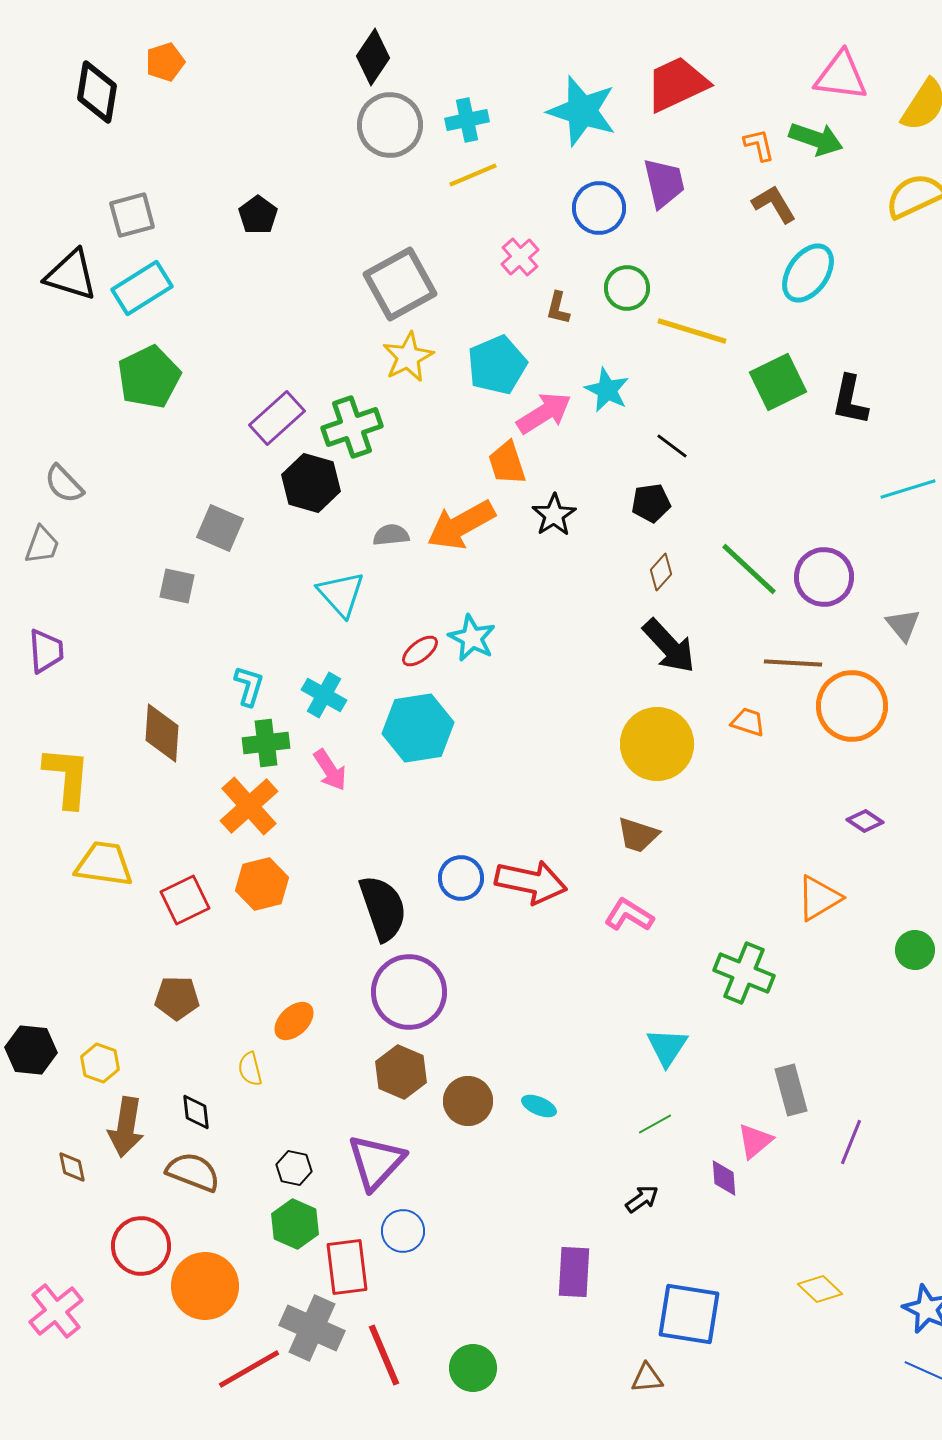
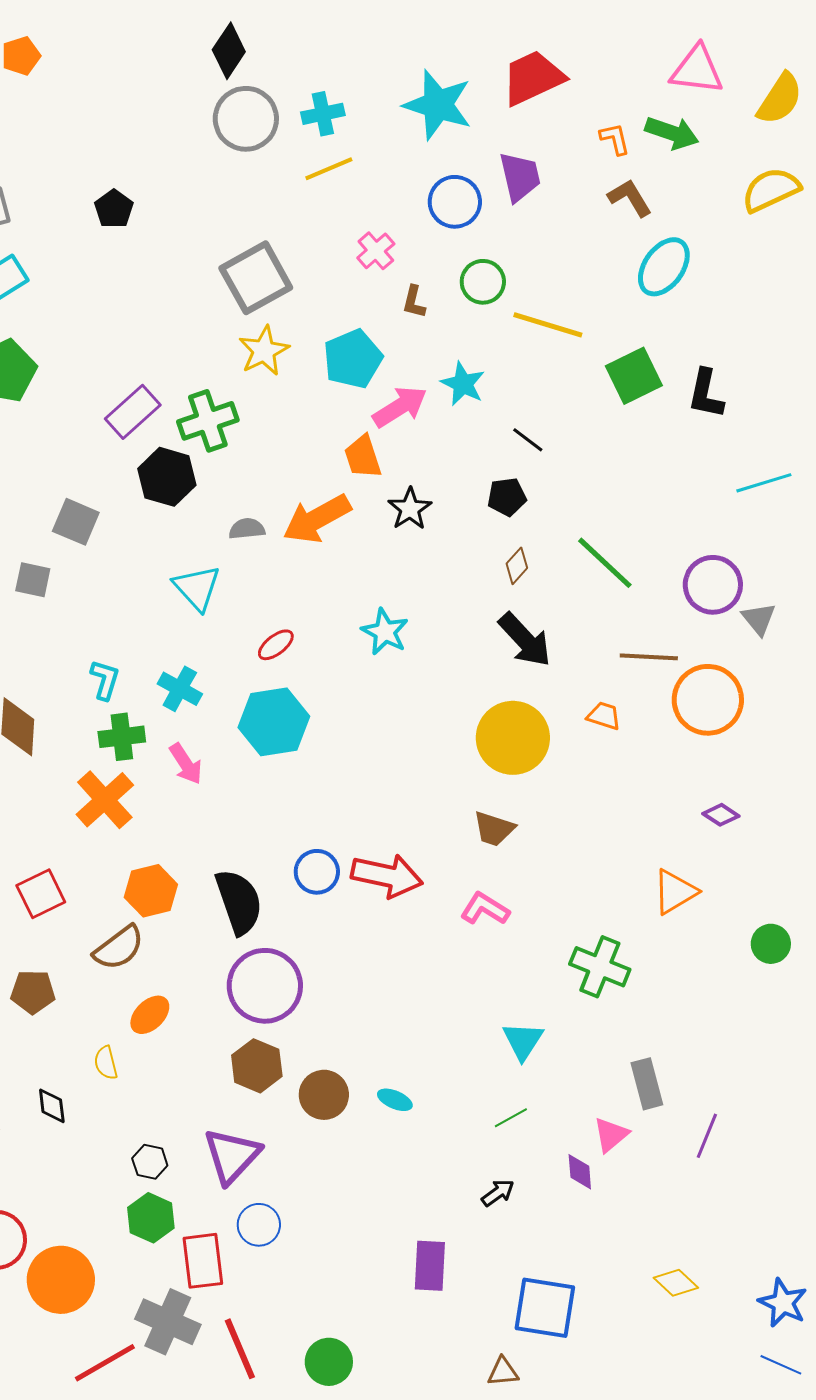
purple circle: (824, 577) -> (713, 585), moved
cyan star: (472, 638) -> (385, 632), moved
orange hexagon: (262, 884) -> (151, 891), moved
brown semicircle: (193, 1172) -> (119, 948), moved, turned 122

